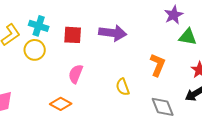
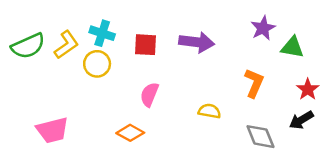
purple star: (174, 15) -> (263, 28), moved
yellow semicircle: (123, 87) -> (209, 111), turned 120

